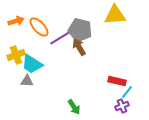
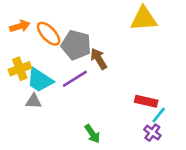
gray pentagon: (80, 30) -> (76, 45), moved
purple line: (60, 38) -> (75, 79), moved
purple cross: (122, 106) -> (152, 133), turned -32

